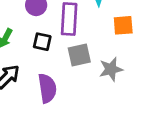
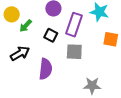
gray star: (111, 69) -> (92, 86), moved

